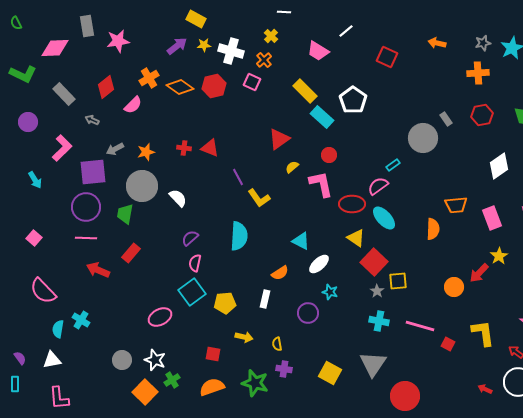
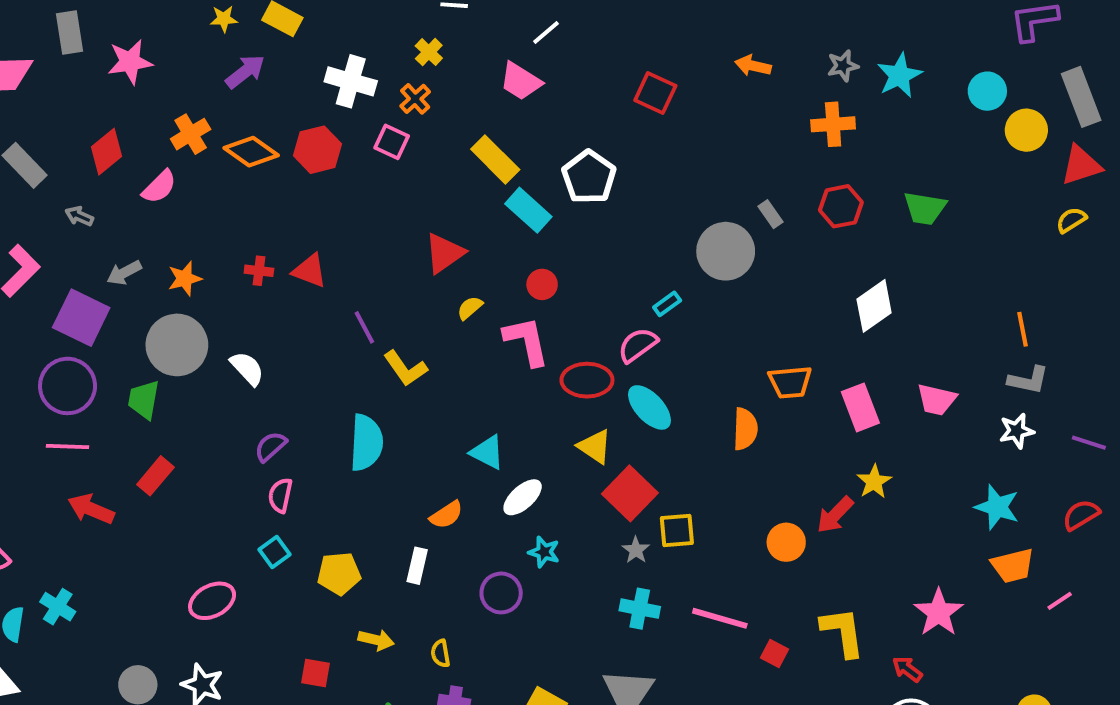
white line: (346, 31) -> (546, 32), moved
yellow star: (204, 45) -> (224, 19), moved
purple square: (93, 172) -> (81, 318), turned 32
cyan square: (192, 292) -> (275, 552), size x0.6

